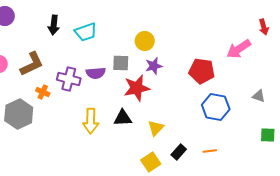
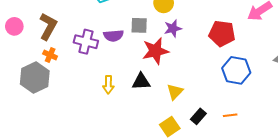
brown L-shape: (32, 64) -> (48, 26), turned -36
orange cross: (43, 92) -> (50, 55), moved
yellow arrow: (91, 121) -> (108, 85), size x0.7

